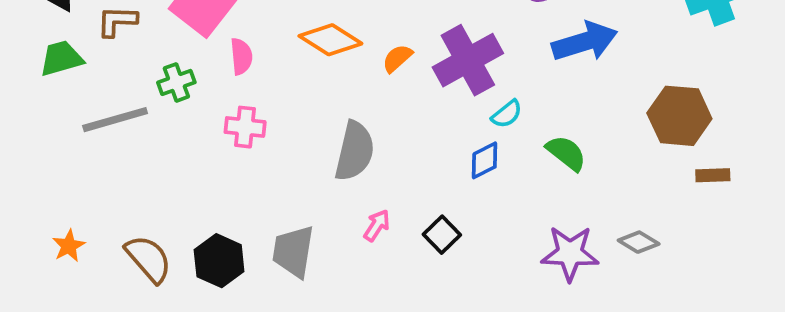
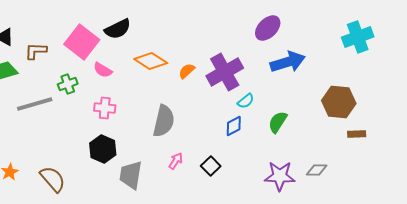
pink semicircle: (241, 56) -> (103, 70), turned 126
green semicircle: (566, 153) -> (278, 122), turned -95
gray diamond: (639, 242) -> (317, 170), turned -30
black hexagon: (219, 261) -> (103, 149), moved

